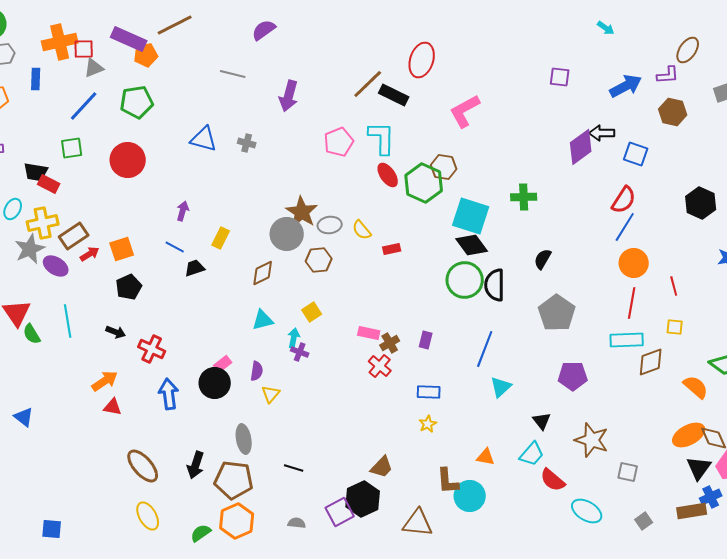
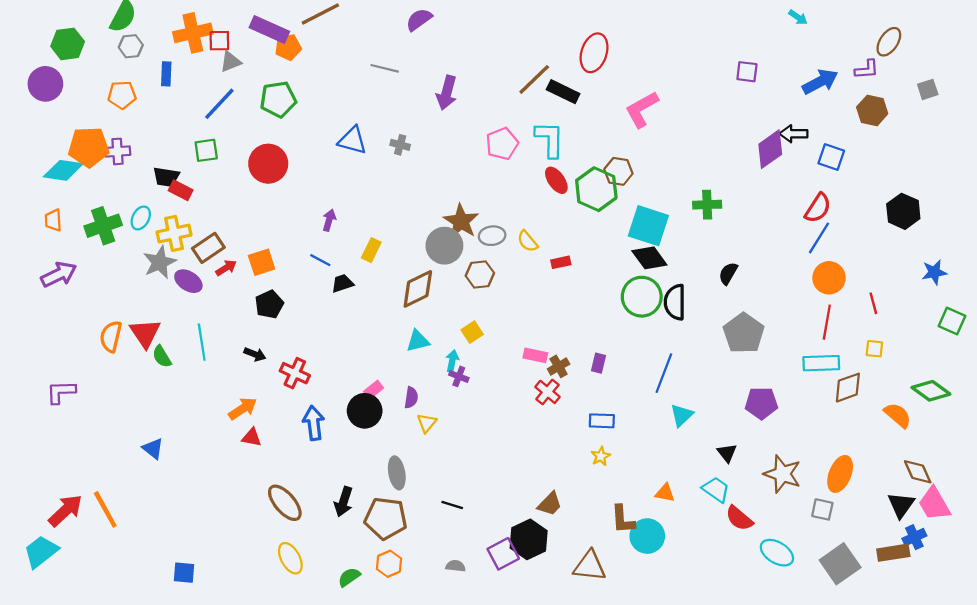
brown diamond: (263, 273) -> (418, 289), size x1.4
orange ellipse: (689, 435) -> (840, 474), moved, turned -40
cyan trapezoid: (532, 454) -> (716, 489), turned -96
orange hexagon: (237, 521) -> (389, 564), size x0.7
gray square: (644, 521) -> (840, 564), size x2.0

